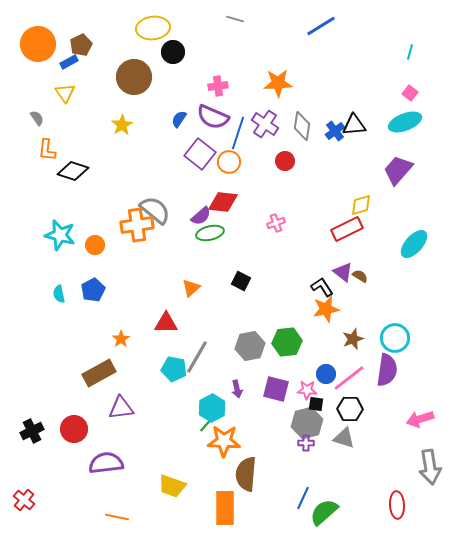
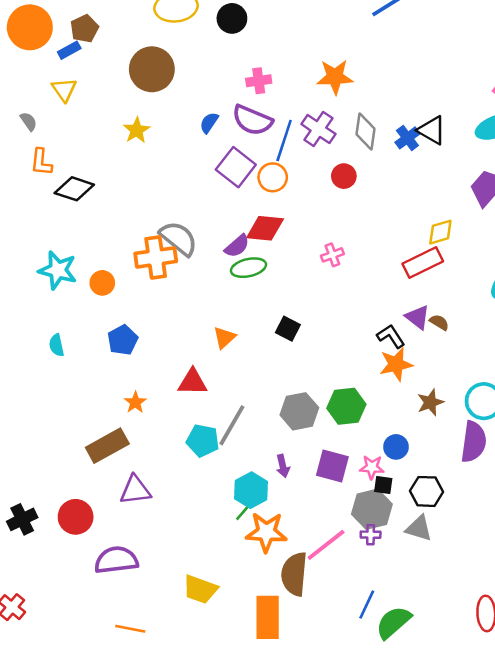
black circle: (173, 52) -> (232, 18), moved
black triangle: (354, 125) -> (432, 130), turned 35
blue pentagon: (93, 290) -> (123, 340), moved
pink line: (349, 378) -> (326, 545), moved

